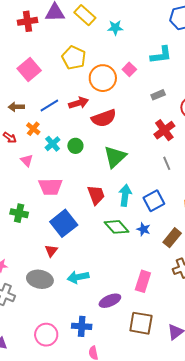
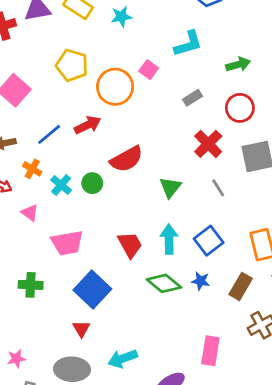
red semicircle: (104, 118) -> (127, 159), moved
green triangle: (115, 157) -> (170, 187), moved, size x0.7

